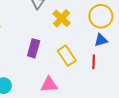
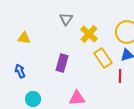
yellow rectangle: (67, 56) -> (103, 58), moved

